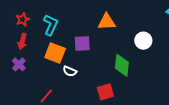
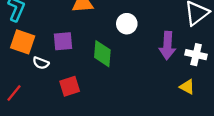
purple square: (82, 43) -> (63, 41), moved
red square: (105, 92) -> (70, 86), moved

